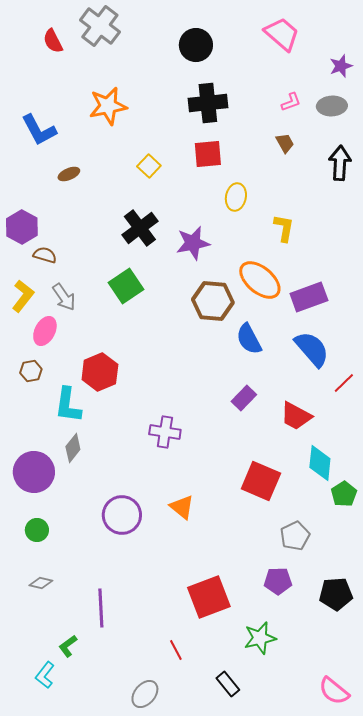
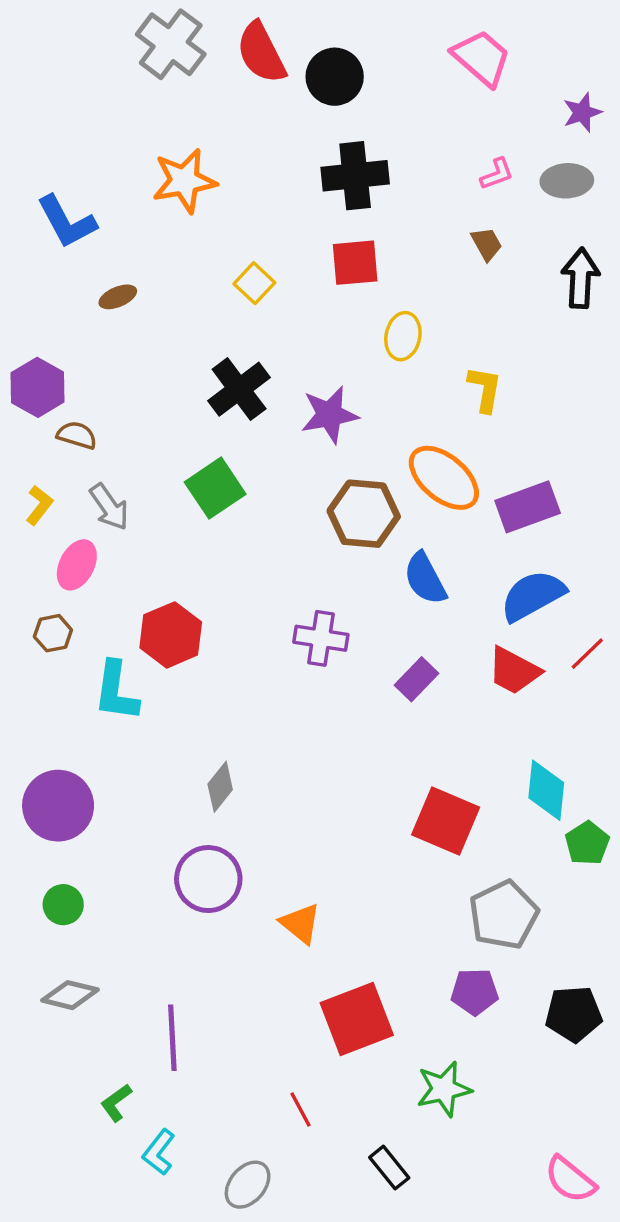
red semicircle: (53, 41) -> (261, 53), moved, size x1.5
yellow L-shape: (23, 296) -> (39, 505), size x0.7
blue semicircle: (312, 349) -> (533, 596), turned -78
red trapezoid: (296, 416) -> (514, 671), moved
purple cross: (165, 432) -> (321, 638), moved
gray diamond: (73, 448) -> (220, 787), moved
orange triangle: (182, 507) -> (300, 923), moved
gray pentagon: (295, 536) -> (504, 915), size x1.4
gray diamond: (41, 583) -> (70, 995), size x1.4
cyan L-shape: (45, 675) -> (159, 1152), moved

